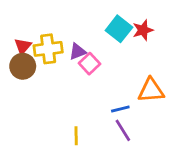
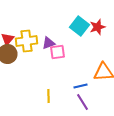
pink square: (90, 64) -> (58, 52), turned 35
yellow line: (76, 136) -> (48, 96), moved

